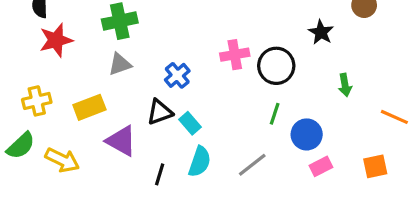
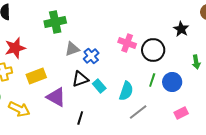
red star: (56, 40) -> (15, 48), moved
pink cross: (235, 55) -> (127, 43), turned 30
gray triangle: (120, 64) -> (72, 49), moved
blue circle: (307, 134) -> (172, 82), moved
cyan semicircle: (200, 162) -> (126, 91), moved

